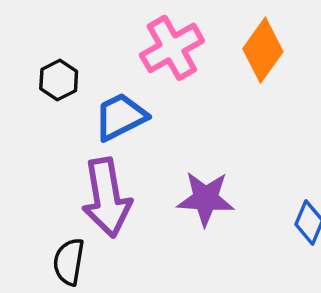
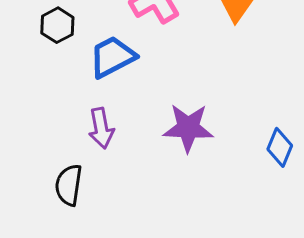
purple arrow: (107, 198) -> (101, 128), size x0.6

